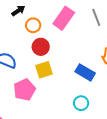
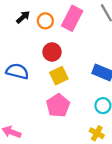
orange circle: (33, 25) -> (45, 21), moved
pink pentagon: (24, 90) -> (58, 105), moved

